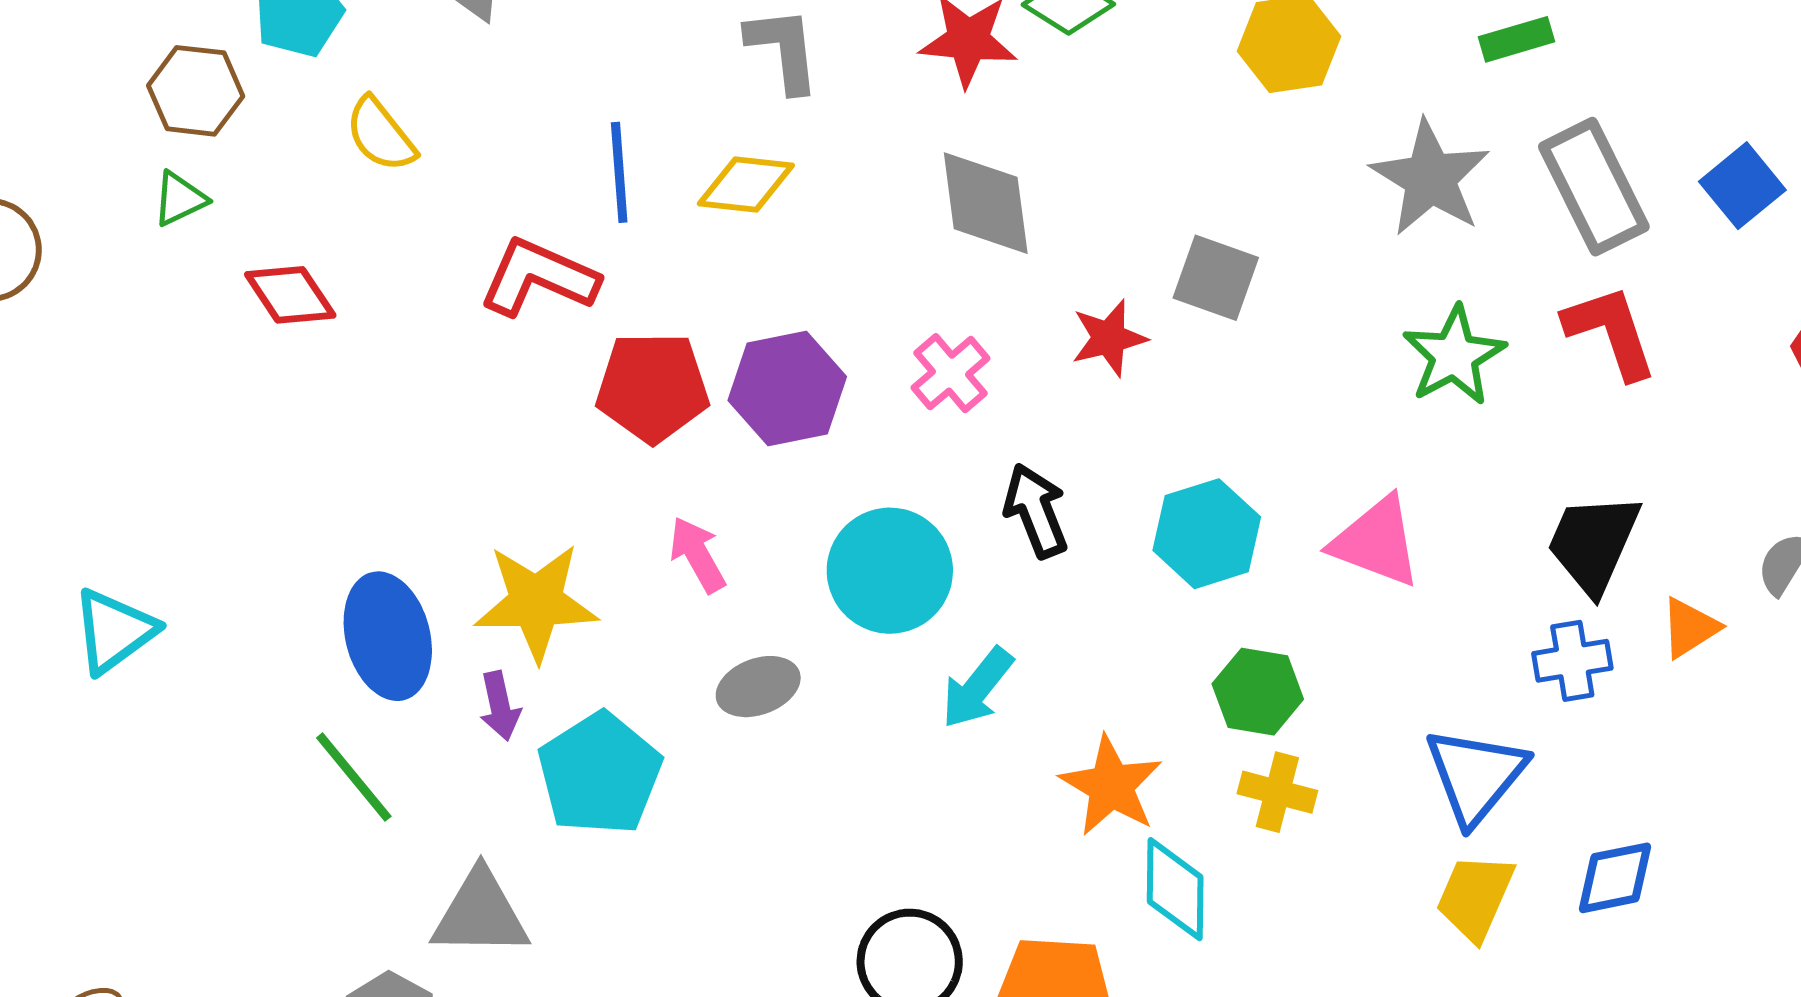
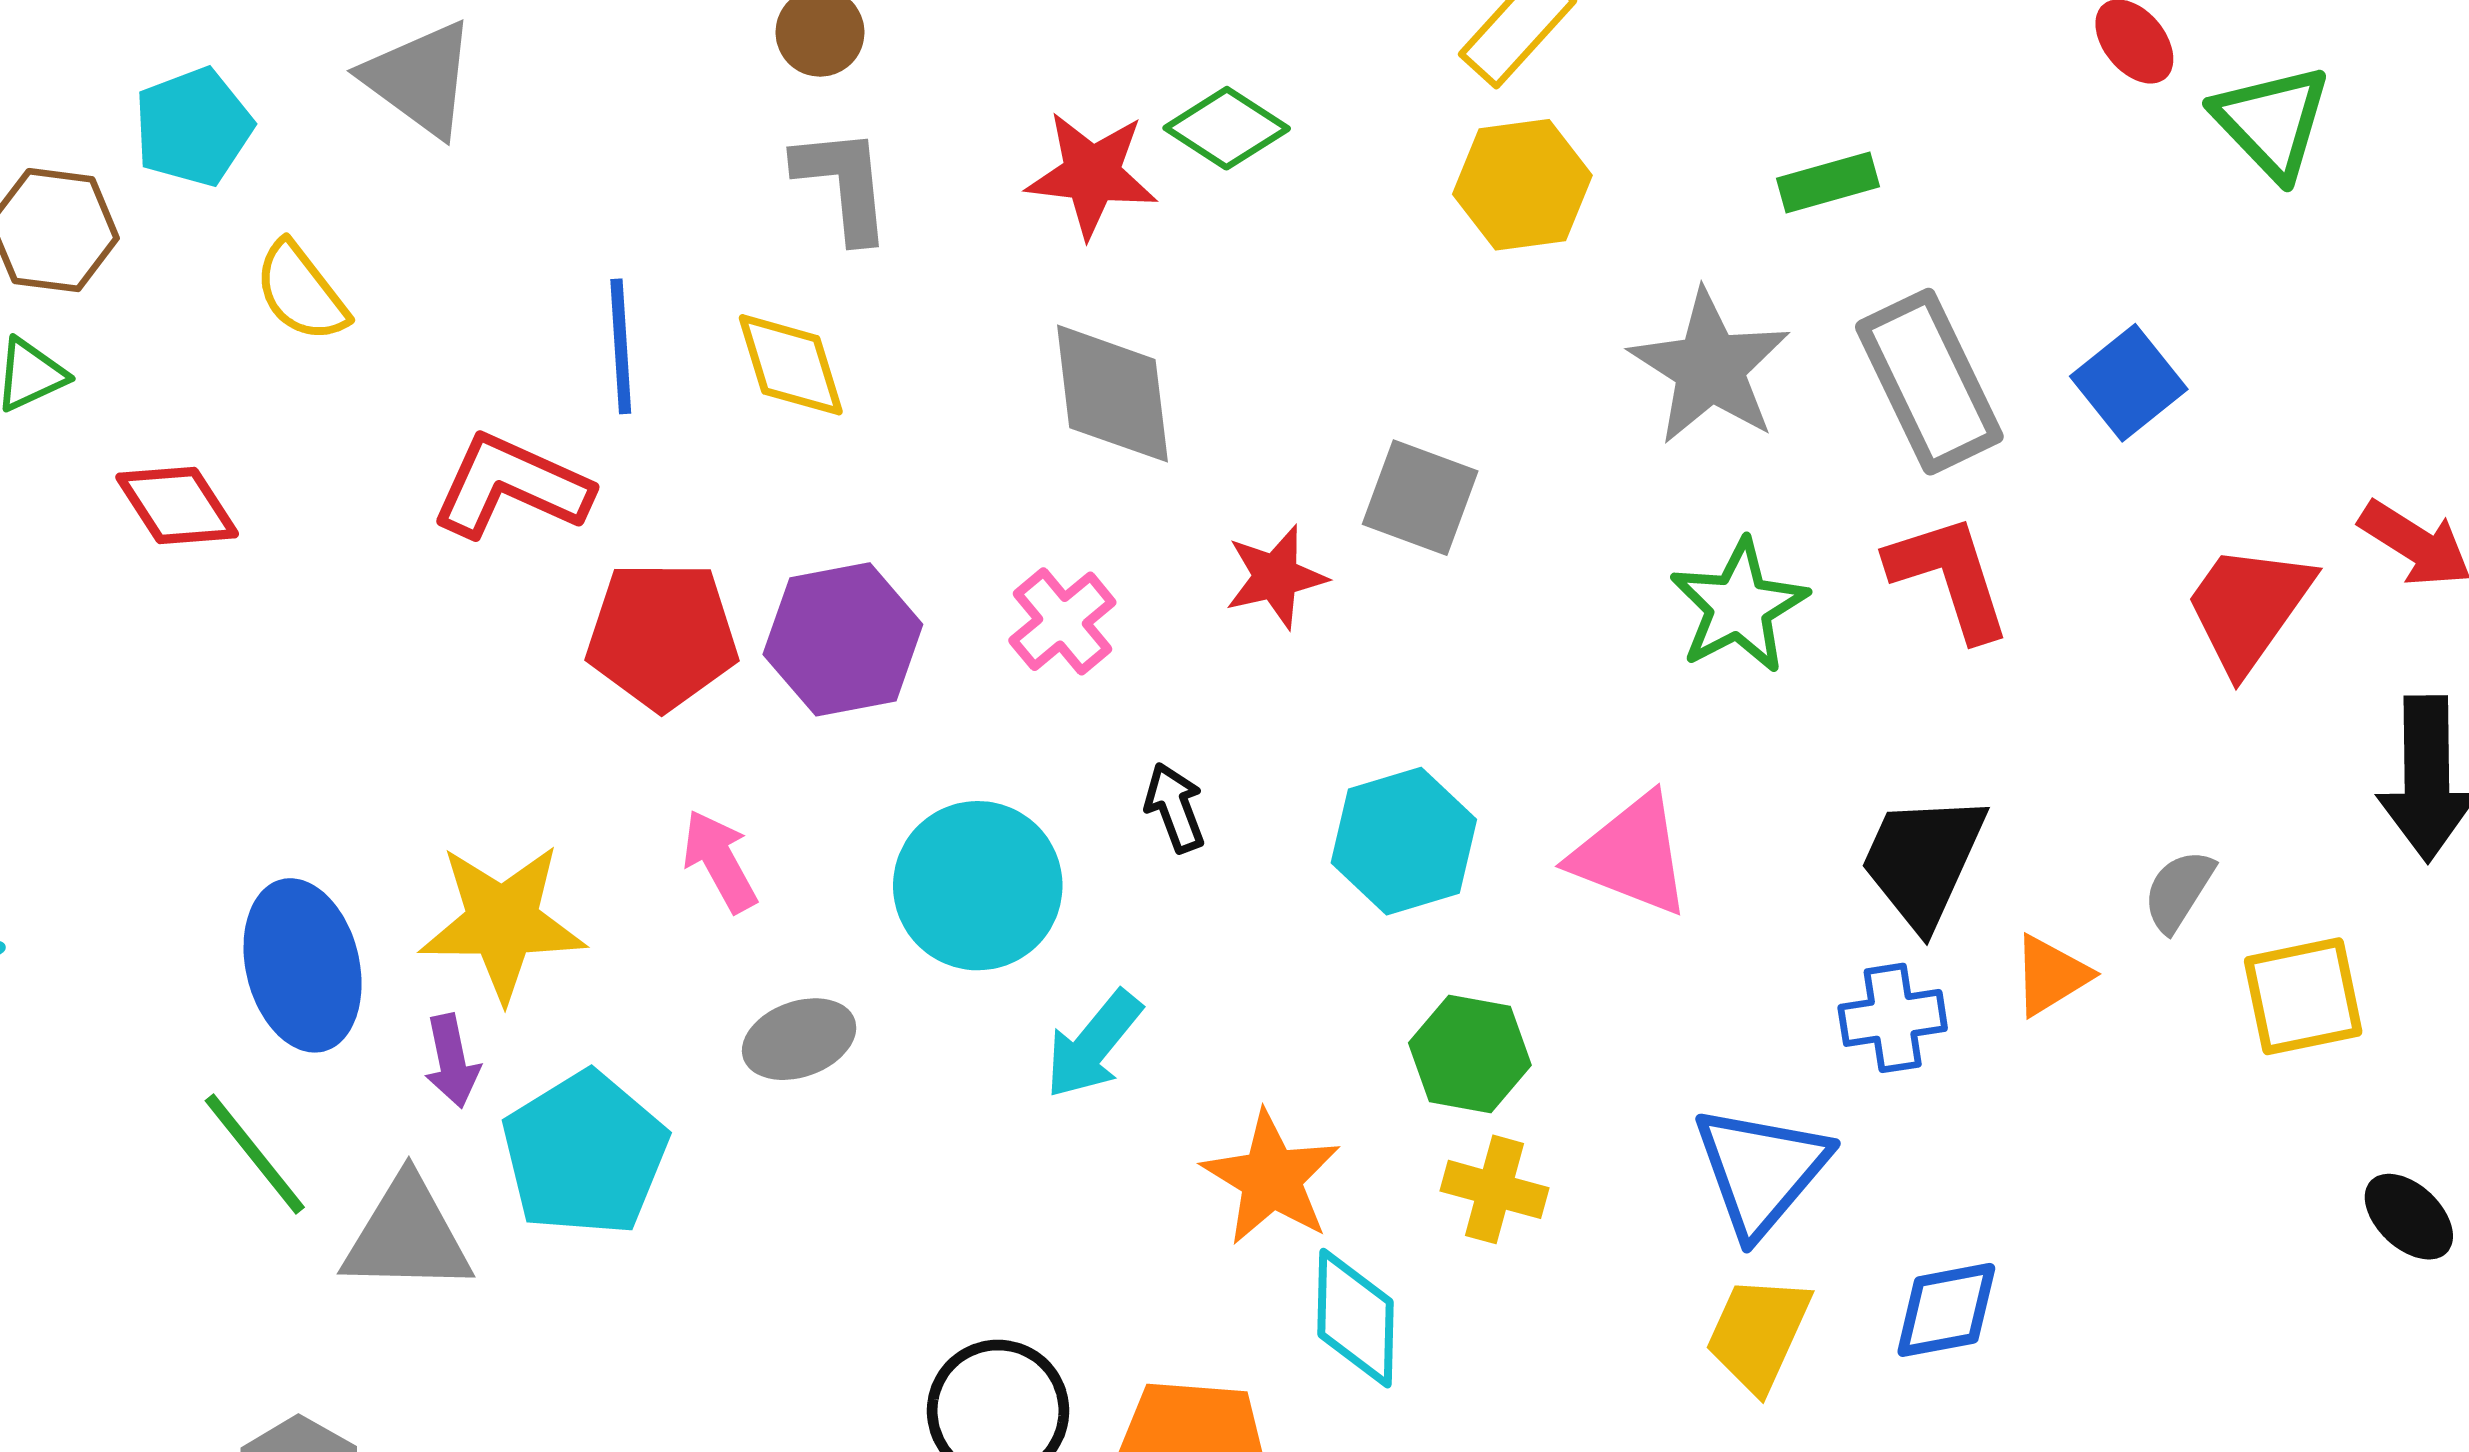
yellow diamond: (746, 184) -> (791, 365), turned 66
black arrow: (1036, 511) -> (1175, 807), size x0.7
gray triangle: (480, 914) -> (407, 1236), moved

